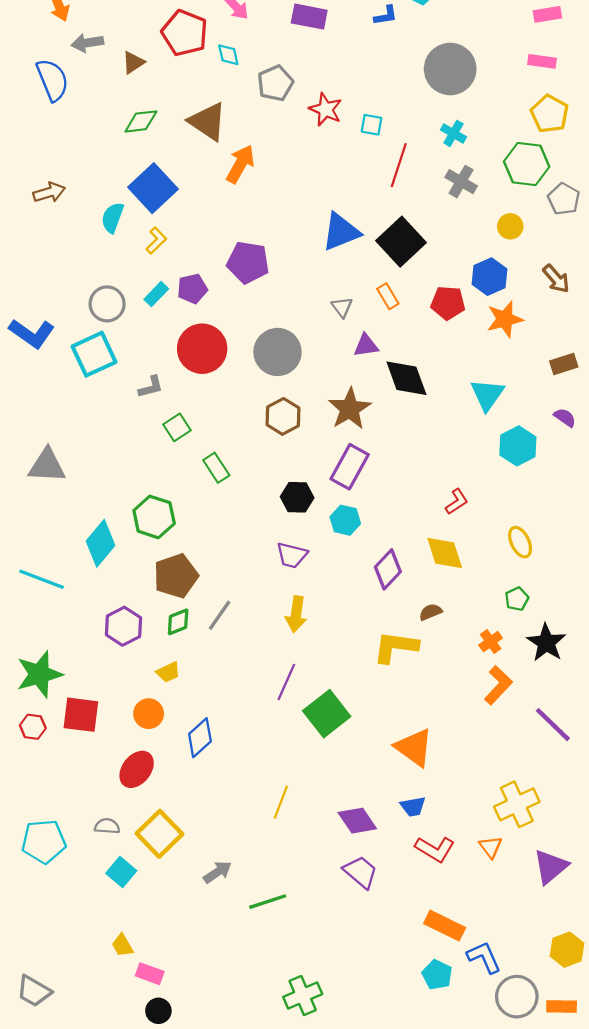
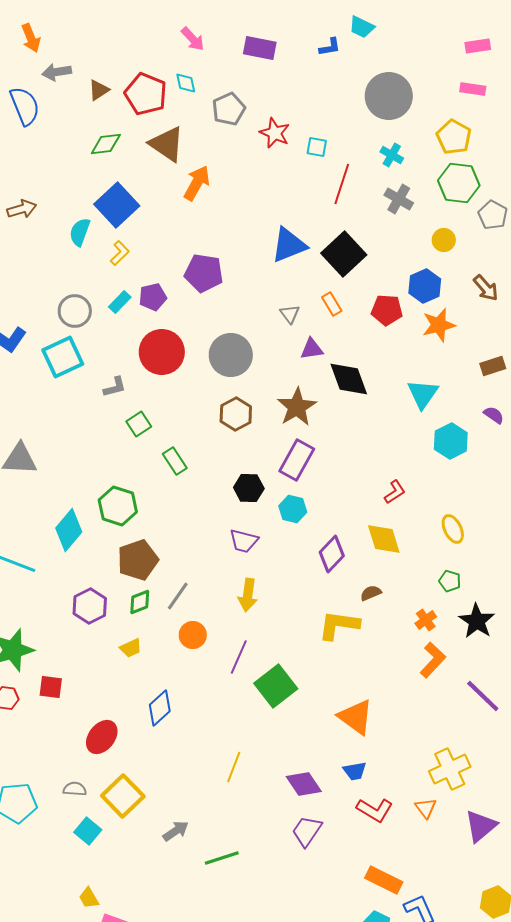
red pentagon: (185, 33) -> (146, 94), moved
yellow pentagon: (550, 114) -> (454, 137), moved
green pentagon: (517, 599) -> (450, 581), turned -30
orange circle: (149, 714) -> (193, 635), moved
red square: (81, 715) -> (51, 687), size x0.7
purple trapezoid: (361, 872) -> (307, 831), turned -96

